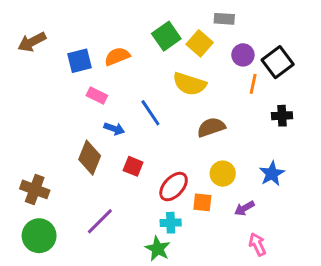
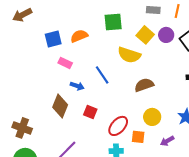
green square: (166, 36) -> (113, 22), turned 30
brown arrow: (32, 42) -> (22, 15), moved
yellow square: (200, 43) -> (145, 35), moved
orange line: (253, 84) -> (177, 11), moved

